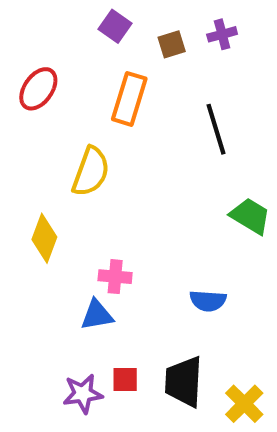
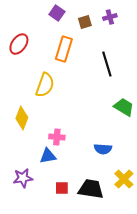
black trapezoid: (184, 382) -> (91, 189), turned 96
purple star: (83, 394) -> (23, 178), moved
yellow cross: (244, 404) -> (124, 179), moved

